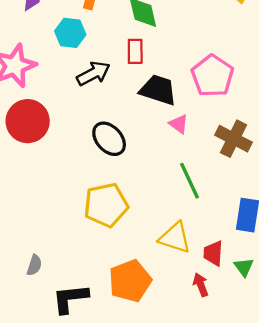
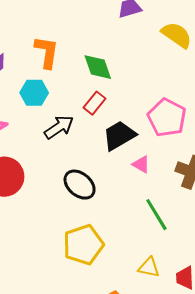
red rectangle: (135, 51) -> (95, 103), turned 45
black trapezoid: (158, 90) -> (119, 136), turned -42
yellow triangle: (175, 238) -> (149, 267), size x0.7

